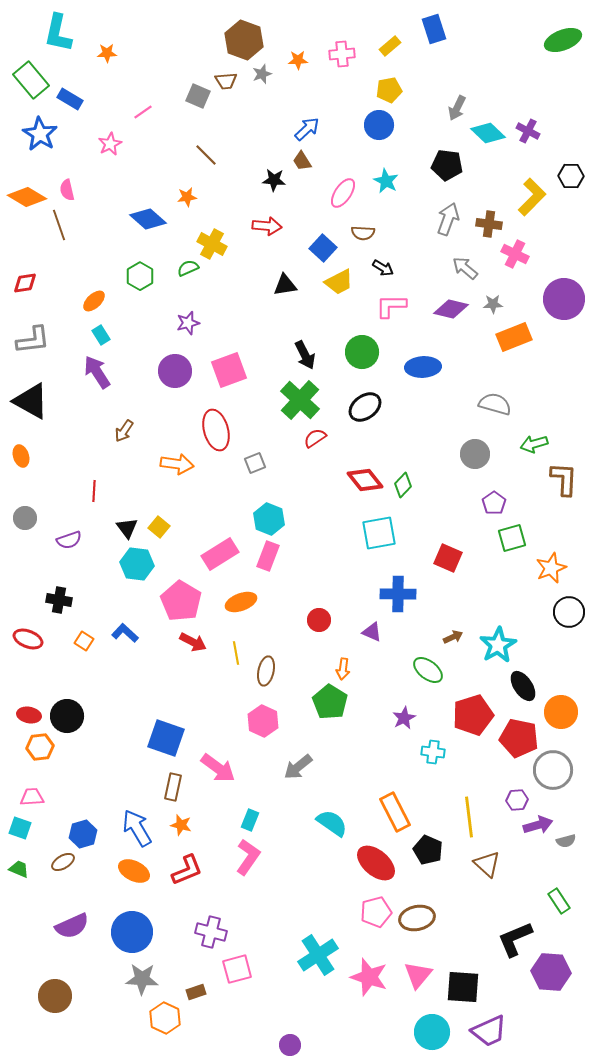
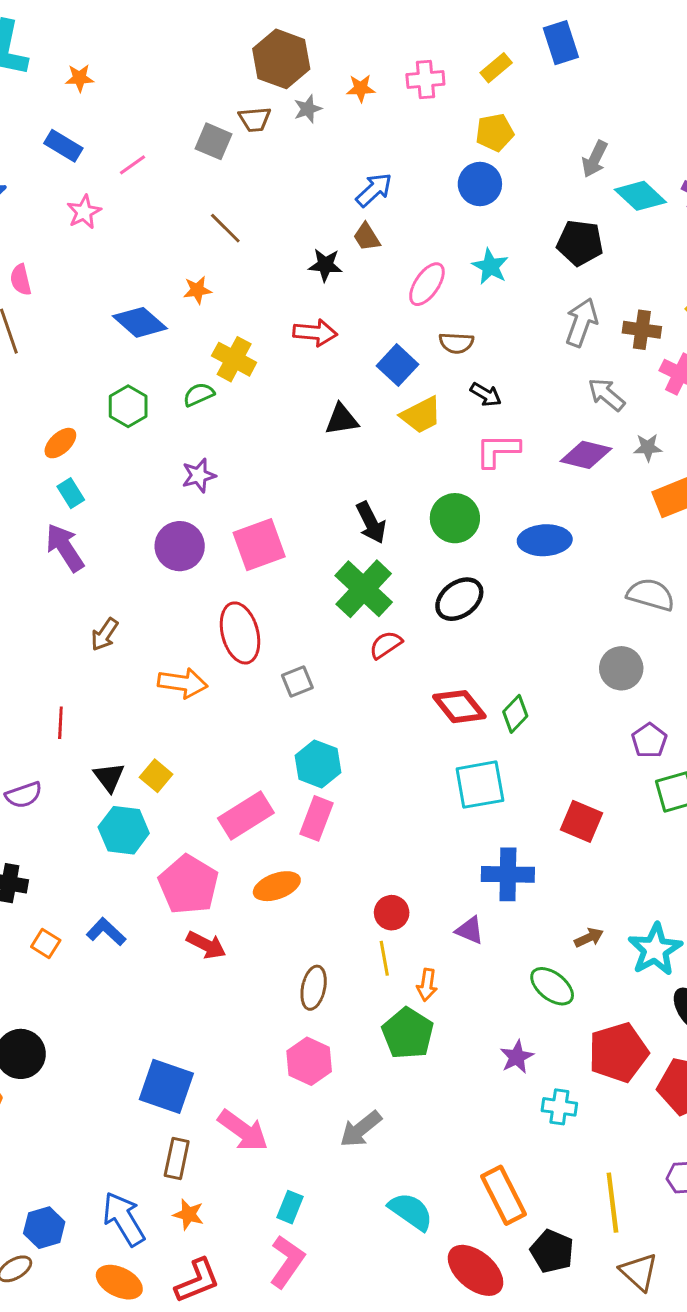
blue rectangle: (70, 99) -> (63, 146), moved
yellow line: (236, 653) -> (384, 958), moved

